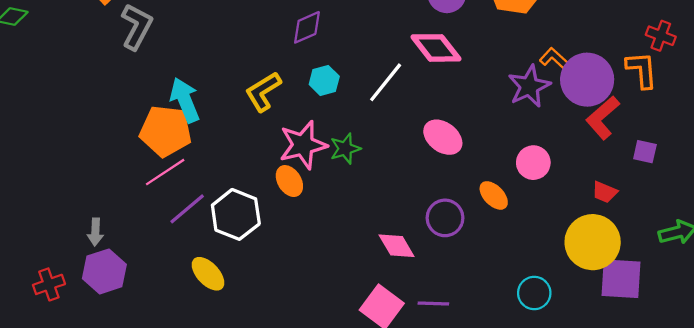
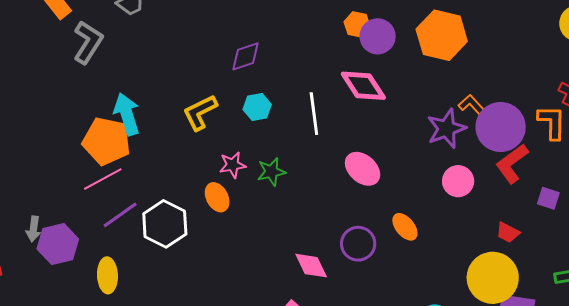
white line: (386, 82) -> (314, 114), turned -51
pink star: (303, 145) -> (233, 165), size x0.6
pink circle: (533, 163) -> (458, 181), moved
purple hexagon: (104, 271) -> (58, 244), moved
yellow ellipse: (208, 274) -> (107, 275), moved, turned 36

